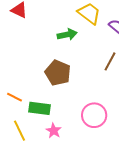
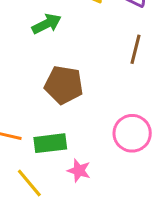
green arrow: (67, 35) -> (47, 24), moved

